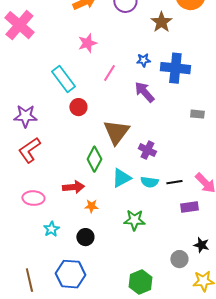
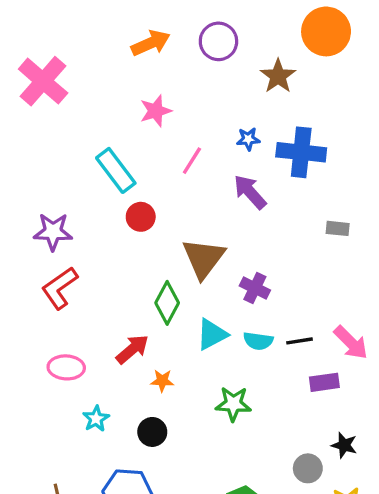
red arrow: (73, 187) -> (132, 349), turned -35

